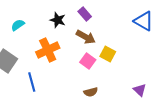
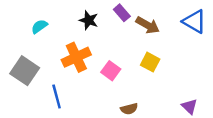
brown arrow: (86, 37) -> (148, 25), moved
pink square: (88, 61) -> (111, 71), moved

